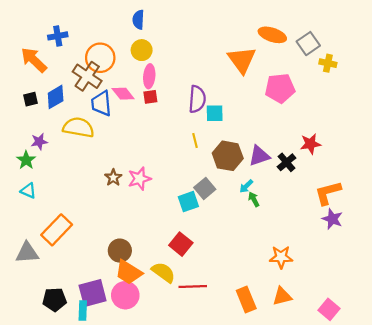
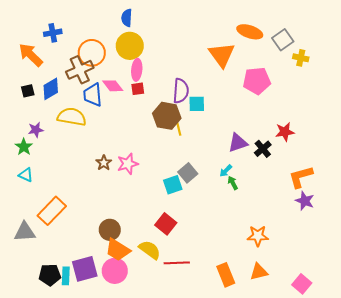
yellow circle: (142, 50) -> (130, 46), size x1.4
brown cross: (87, 76) -> (80, 70), turned 32
brown hexagon: (228, 156) -> (167, 116), moved
cyan rectangle: (83, 310) -> (66, 276), moved

